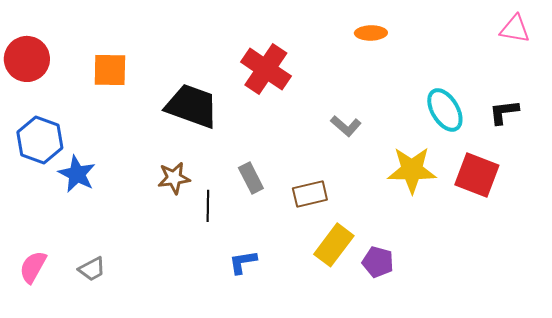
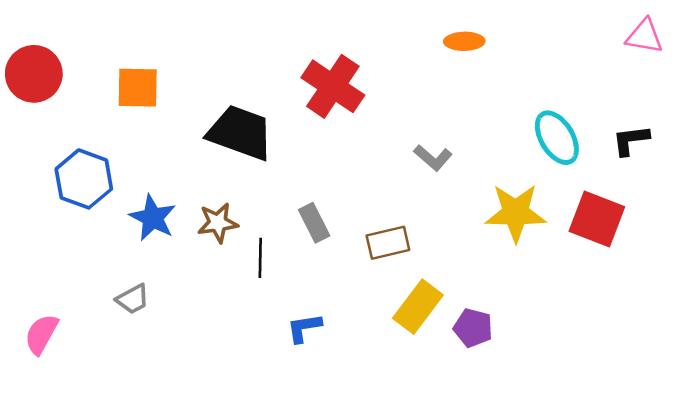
blue hexagon: (40, 140) -> (84, 179), moved
blue star: (77, 174) -> (153, 218), moved
gray trapezoid: (92, 269) -> (133, 299), moved

